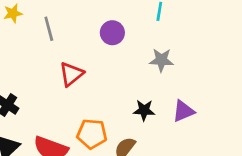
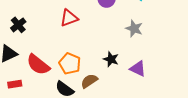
purple triangle: (183, 111) -> (138, 69), turned 30

